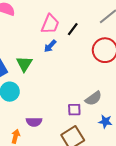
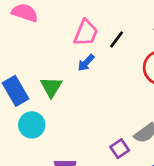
purple square: (74, 110) -> (120, 149), turned -32

